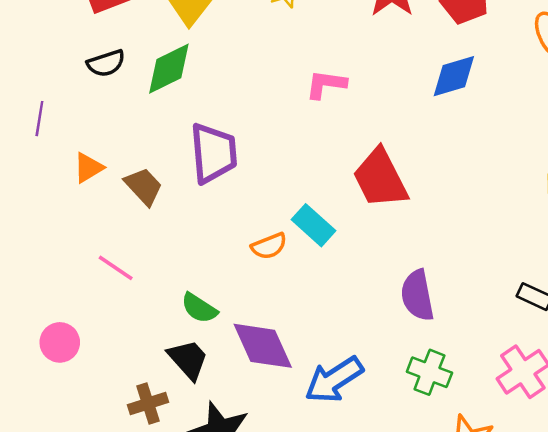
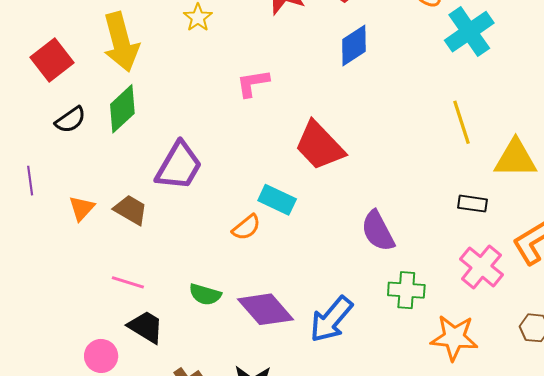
purple trapezoid: (213, 153) -> (179, 166), turned 52
black trapezoid: (188, 359) -> (146, 327), moved

